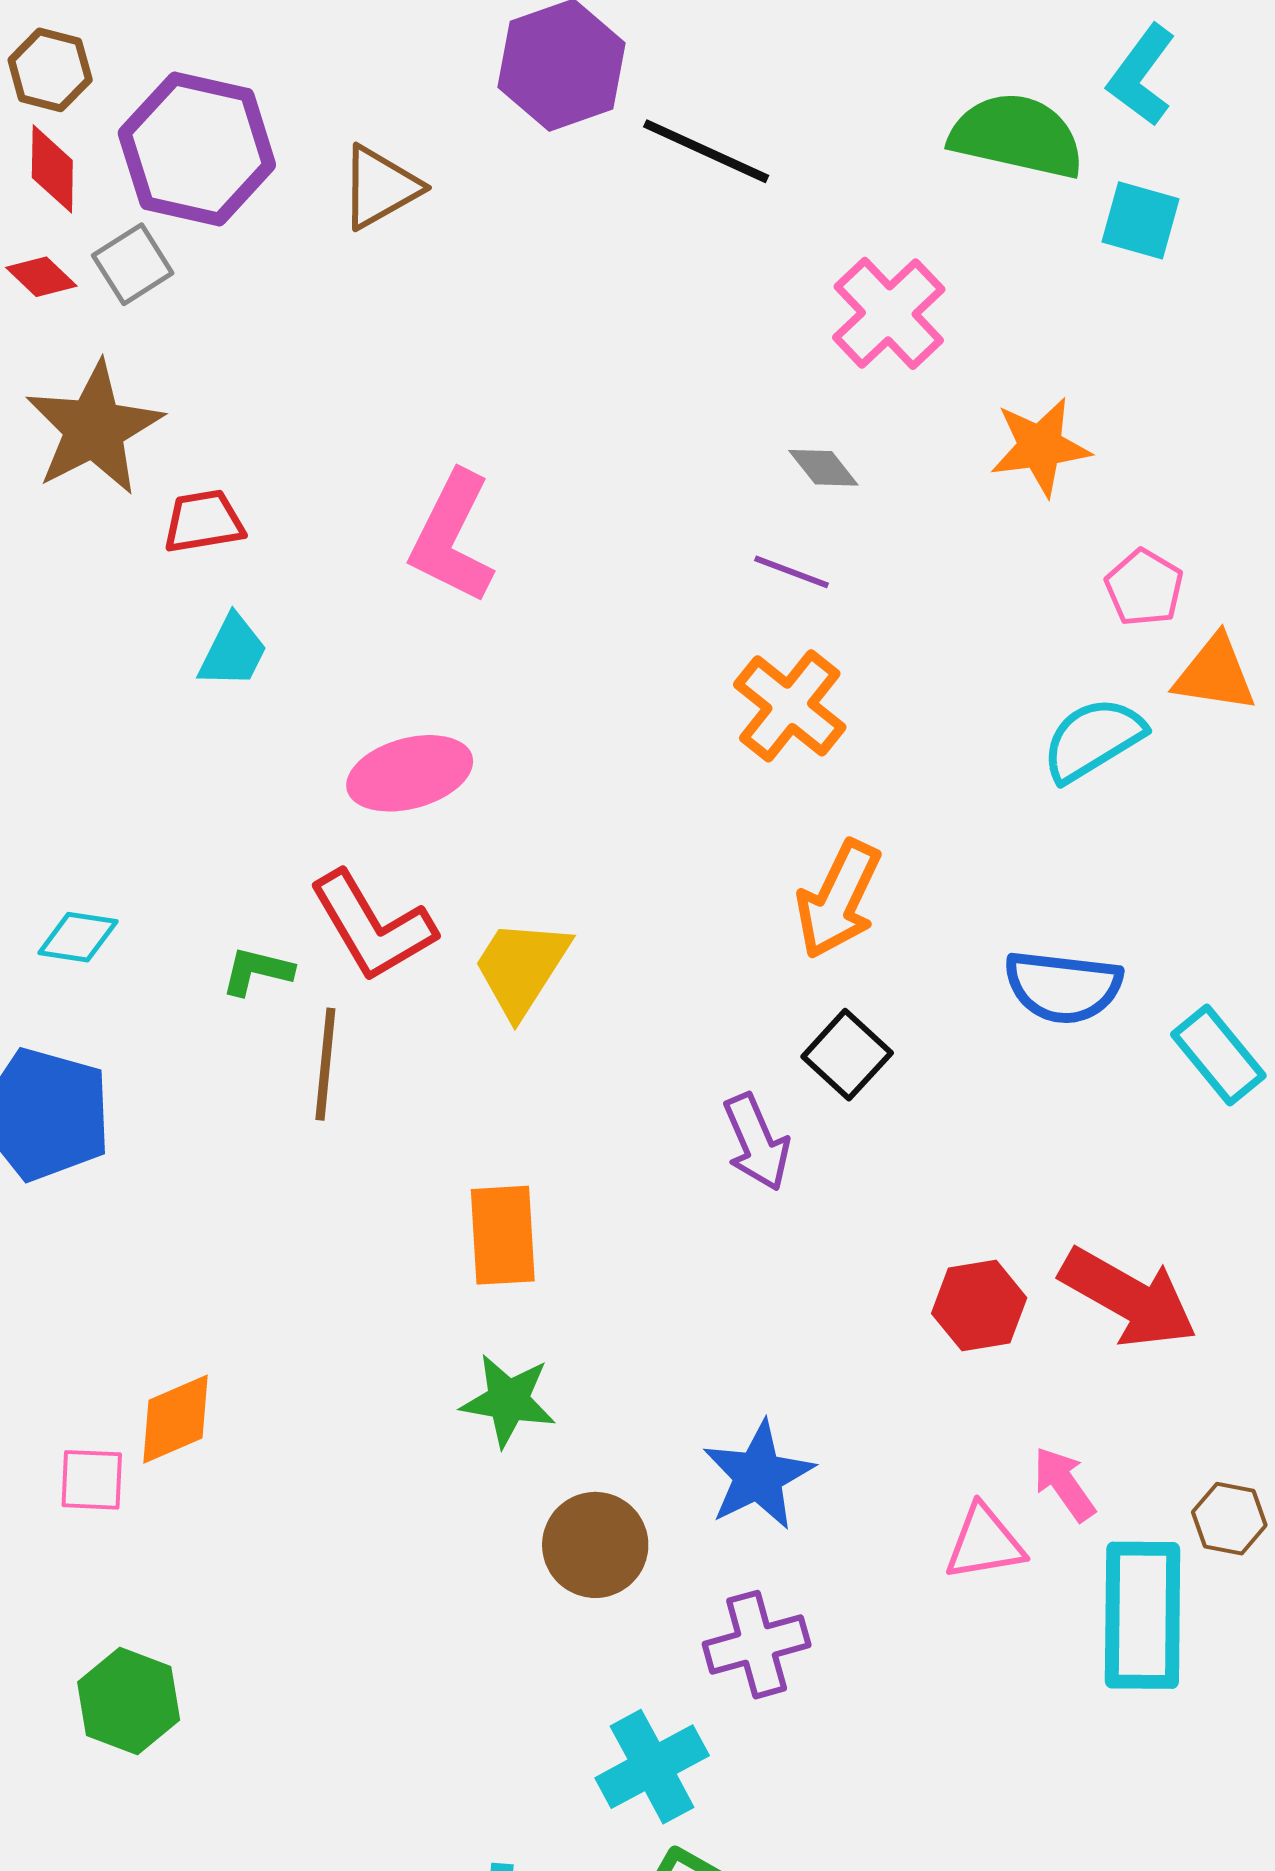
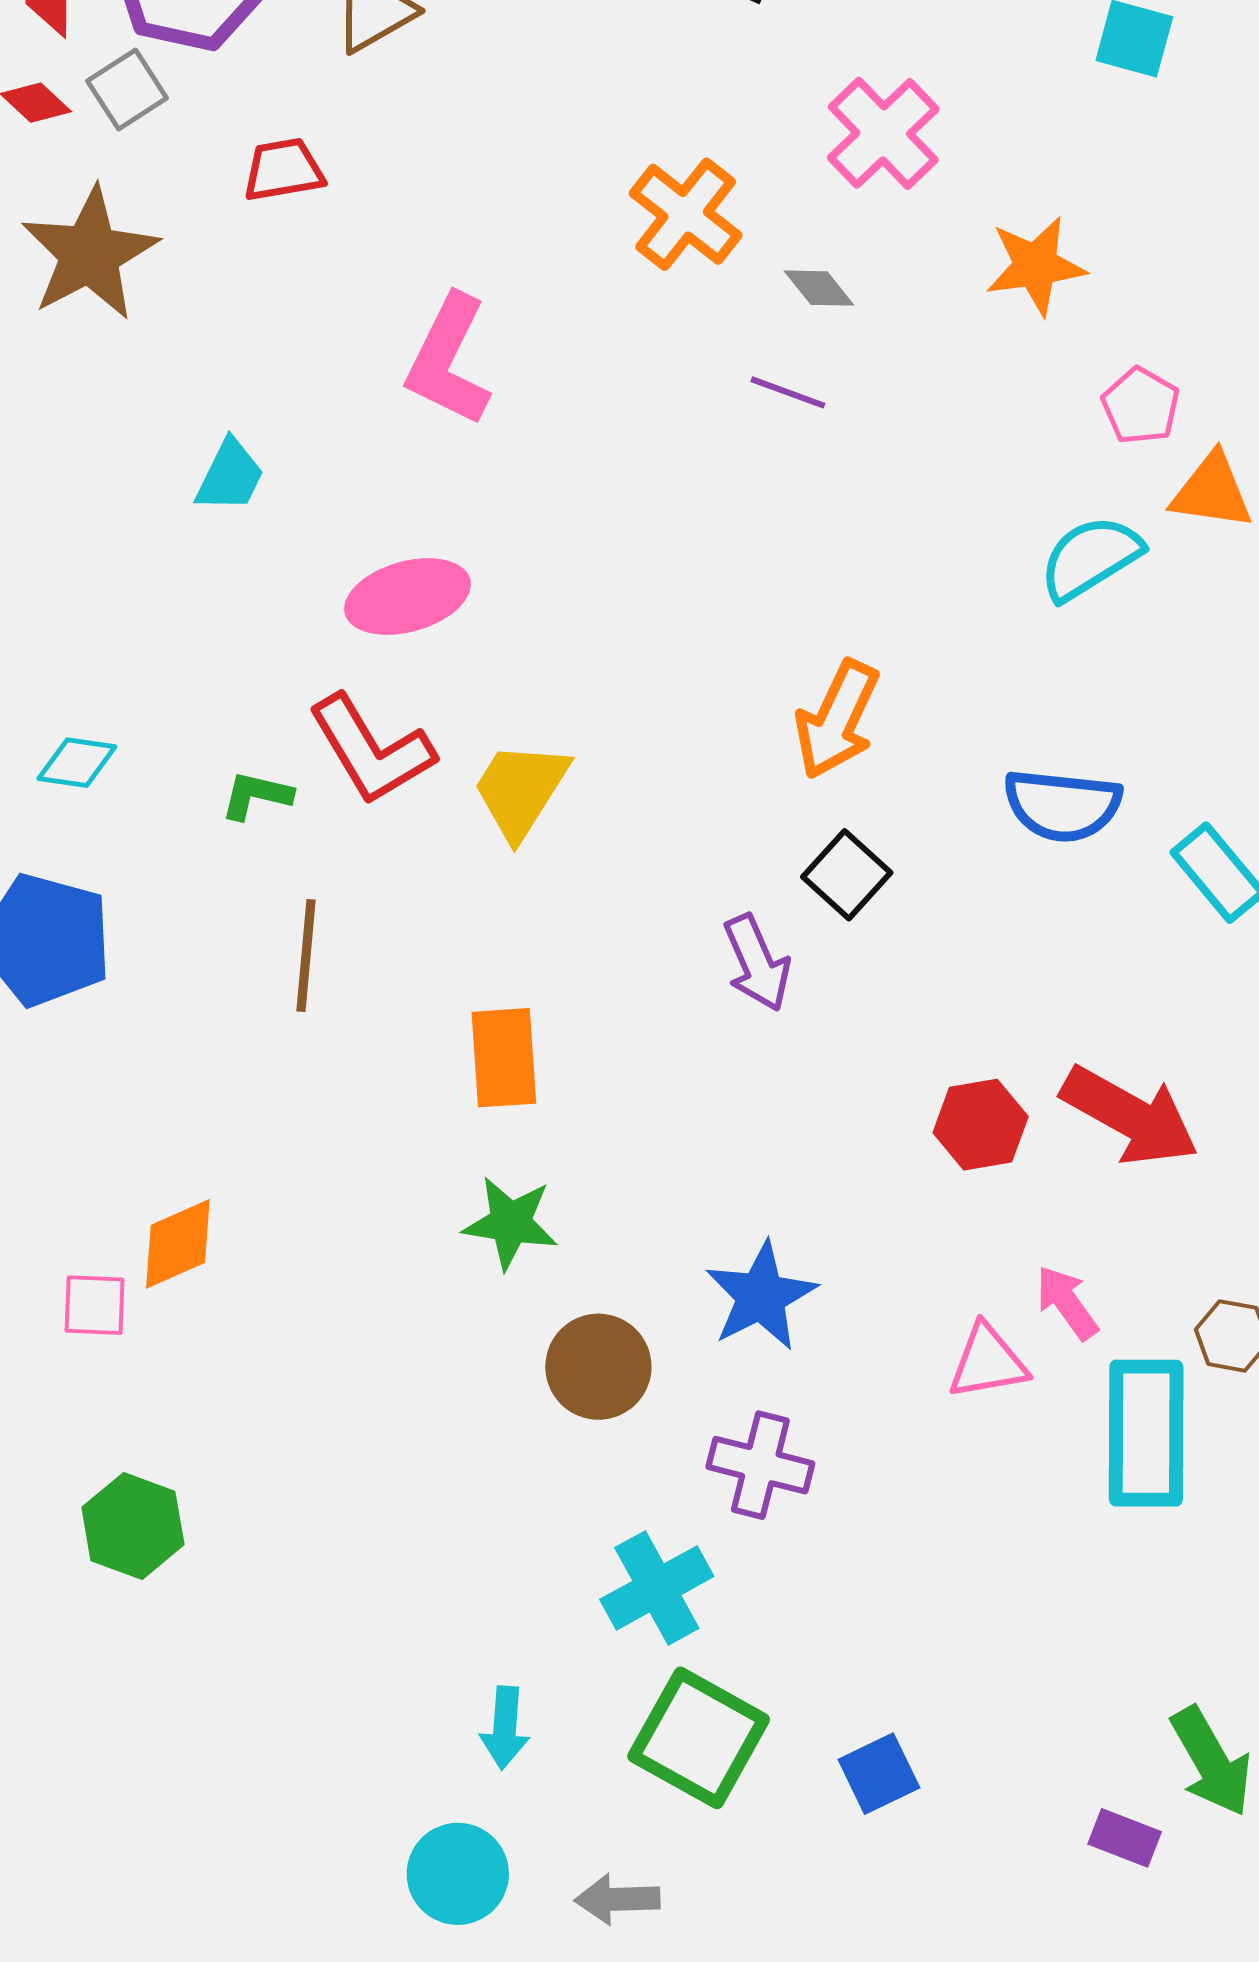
red trapezoid: (204, 521) -> (283, 170), moved
orange cross: (790, 706) -> (686, 214), moved
brown line: (325, 1064) -> (306, 955), moved
purple cross: (757, 1645) -> (760, 1465), turned 30

